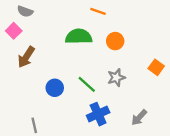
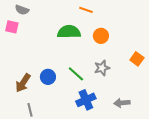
pink square: (14, 31) -> (12, 27), turned -32
brown arrow: (26, 57) -> (23, 83), moved
gray arrow: (139, 117) -> (122, 103), turned 42

